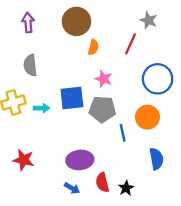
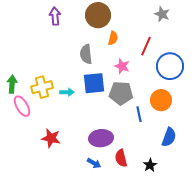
red line: (131, 44) -> (146, 46), moved
gray semicircle: (30, 65) -> (86, 54), moved
blue semicircle: (156, 159) -> (169, 137), turned 30
black star: (126, 188) -> (150, 165), moved

